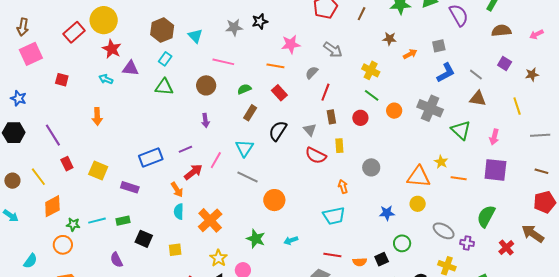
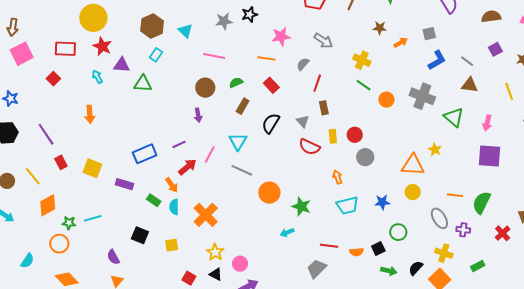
red rectangle: (74, 32) -> (65, 49), moved, turned 45
purple square: (505, 63) -> (495, 49), turned 32
cyan arrow: (106, 79) -> (97, 77), turned 40
red square: (62, 80) -> (53, 79), turned 32
brown circle: (206, 85) -> (205, 88), moved
green triangle: (164, 87) -> (143, 84), moved
red circle: (360, 118) -> (355, 135), moved
orange line: (459, 178) -> (455, 195), moved
cyan trapezoid: (334, 216) -> (347, 205), moved
green rectangle: (123, 221) -> (154, 200), moved, turned 48
gray ellipse: (444, 231) -> (439, 218), turned 30
green star: (256, 239) -> (301, 206), moved

